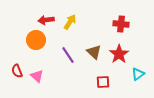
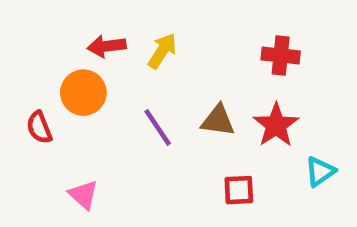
brown triangle: (94, 52) -> (218, 120), turned -35
red semicircle: (17, 71) -> (39, 127), moved
pink triangle: (37, 76) -> (83, 195), moved

